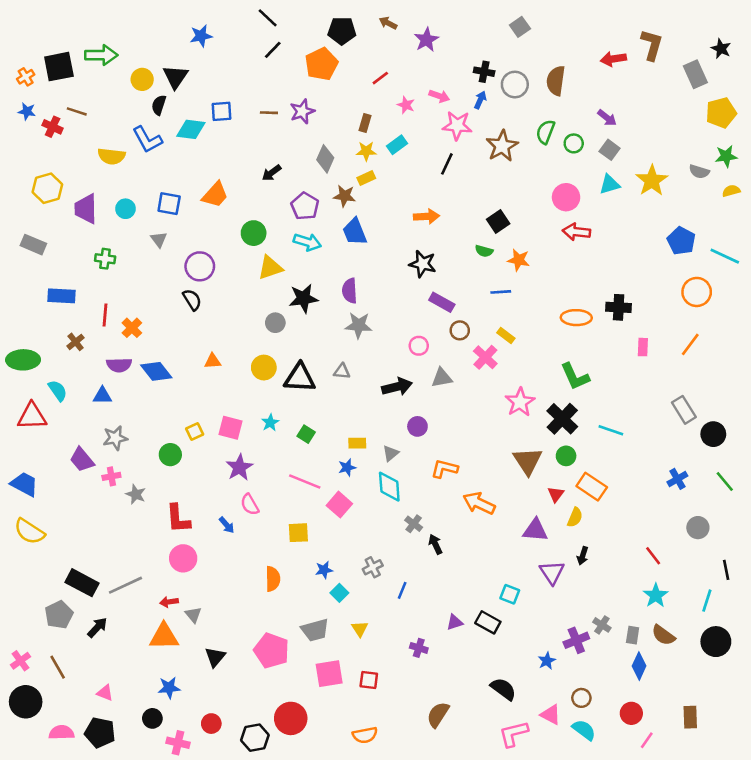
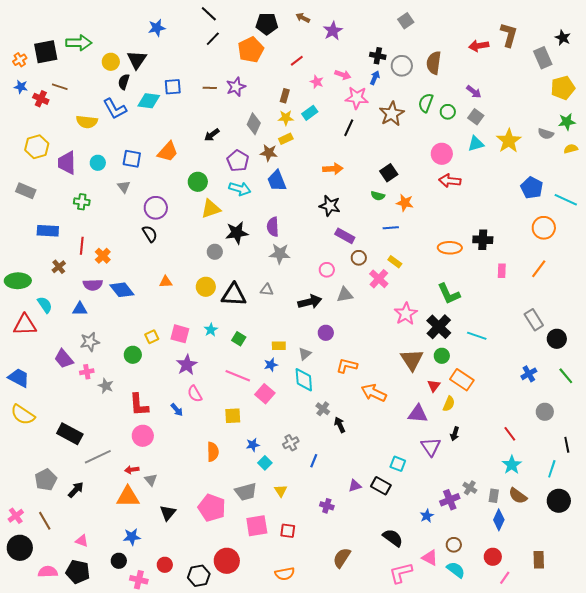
black rectangle: (82, 583) -> (70, 434), moved

